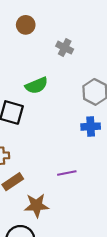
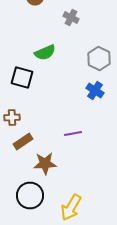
blue cross: (91, 127) -> (95, 90), turned 36

